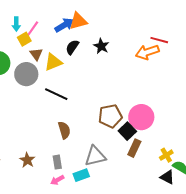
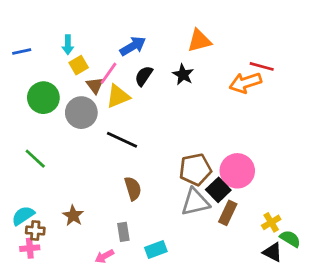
orange triangle: (78, 21) -> (199, 41), moved
pink line: (32, 29) -> (108, 73), moved
gray triangle: (95, 156) -> (195, 202), moved
brown star: (27, 160) -> (73, 216), moved
pink arrow: (57, 180) -> (104, 256), moved

